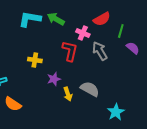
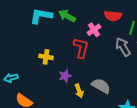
red semicircle: (102, 19) -> (113, 16), turned 36
pink cross: (83, 33) -> (94, 30), turned 32
gray arrow: (100, 51) -> (123, 47), moved

